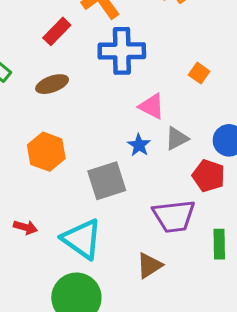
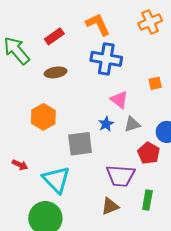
red rectangle: (57, 31) -> (54, 36), moved
orange square: (199, 73) -> (155, 83), turned 32
brown triangle: (149, 265) -> (110, 206), moved

